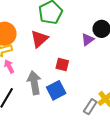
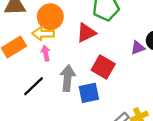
red square: (62, 64) -> (103, 67), size x1.5

